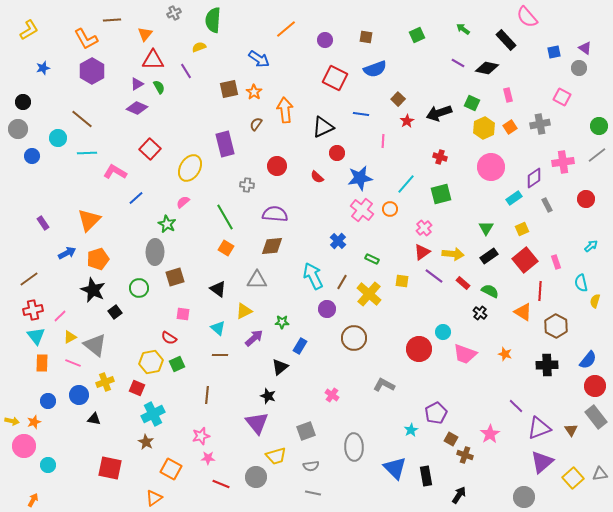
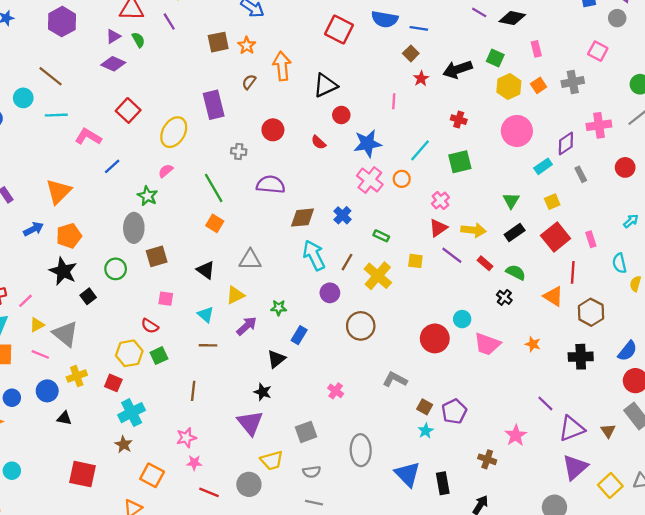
blue semicircle: (375, 69) -> (385, 19), turned 30
blue line: (361, 114) -> (419, 28), moved
brown diamond: (272, 246) -> (303, 218), moved
brown square: (451, 439) -> (425, 407), moved

